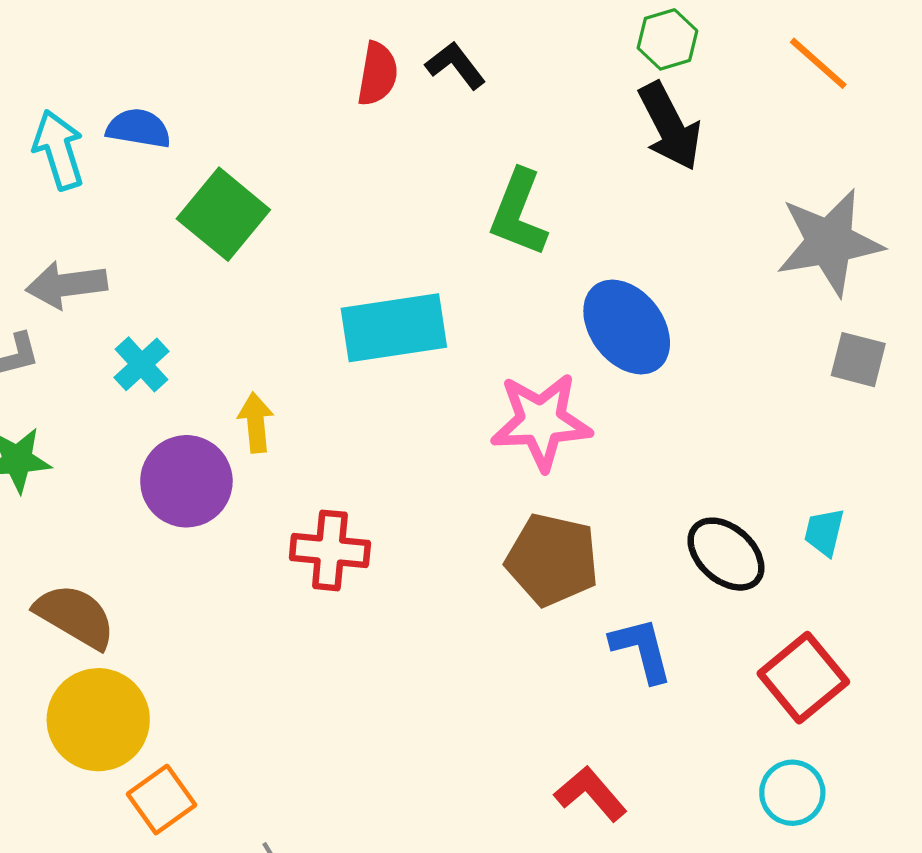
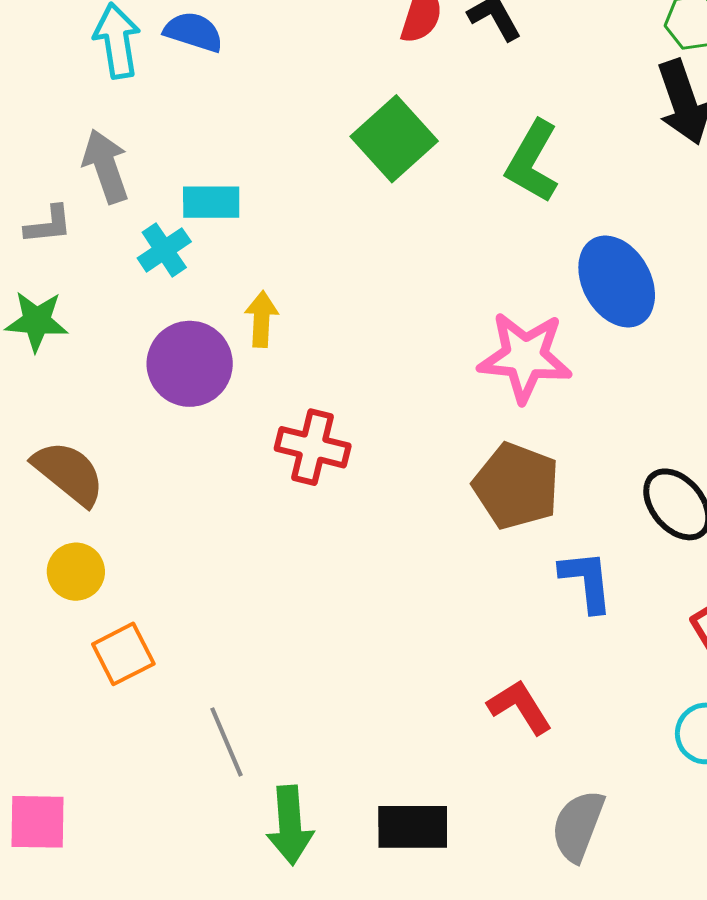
green square: (223, 214) -> (394, 139), moved
gray arrow: (66, 285) -> (106, 166), turned 70
cyan rectangle: (394, 328) -> (211, 202), moved, size x0.6
yellow circle: (98, 720) -> (76, 572), size x0.6

